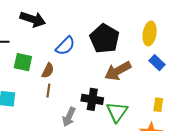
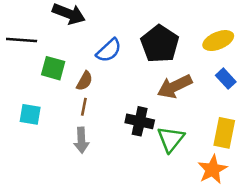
yellow ellipse: (150, 33) -> (218, 41), turned 55
yellow rectangle: (158, 105) -> (224, 133), size x1.6
gray arrow: (69, 117) -> (81, 140), moved, turned -30

